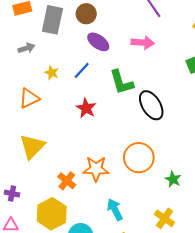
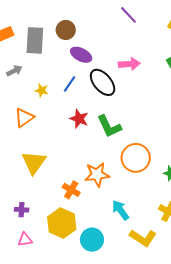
pink arrow: (143, 43) -> (129, 64), moved
green L-shape: (121, 82) -> (109, 126), moved
black ellipse: (151, 105) -> (103, 82), moved

